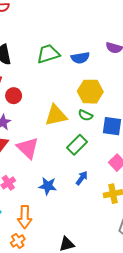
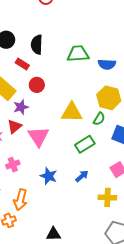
green semicircle: (85, 115) -> (99, 119), turned -96

